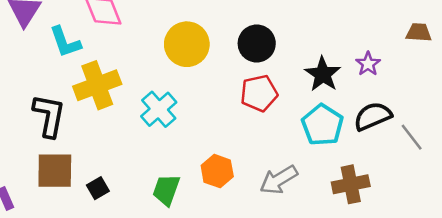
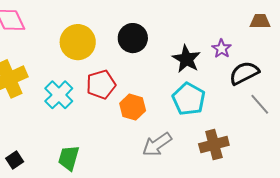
red pentagon: (259, 93) -> (101, 84), moved
black semicircle: (373, 116) -> (244, 73), moved
orange hexagon: (217, 171) -> (133, 107), moved

